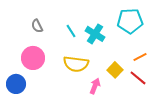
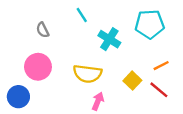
cyan line: (71, 31) -> (82, 15), moved
pink arrow: (95, 86) -> (98, 101), moved

